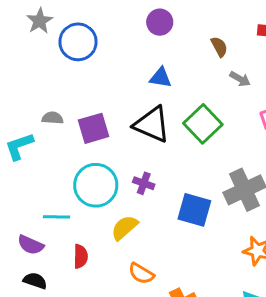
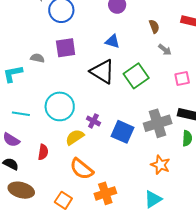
purple square: (93, 128) -> (66, 48), moved
purple cross: (144, 183) -> (93, 121), moved
cyan line: (57, 217) -> (21, 114), moved
orange semicircle: (141, 273) -> (82, 169), size x1.4

